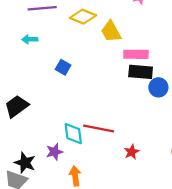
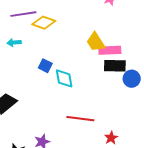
yellow diamond: (83, 17) -> (44, 23), moved
yellow trapezoid: (111, 31) -> (96, 42), moved
cyan diamond: (73, 134) -> (64, 78), moved

